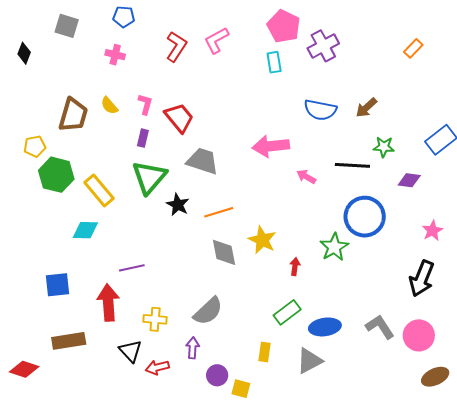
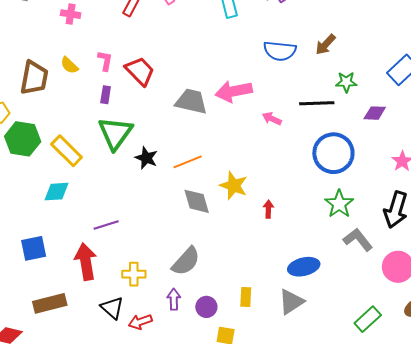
gray trapezoid: (202, 161) -> (191, 101), moved
green star: (334, 247) -> (339, 204), moved
green rectangle: (287, 312) -> (368, 319), moved
gray L-shape: (380, 327) -> (358, 240), moved
purple circle: (217, 375) -> (206, 307), moved

